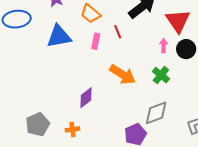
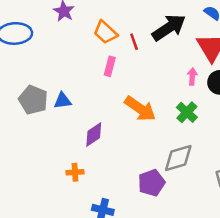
red line: (118, 32) -> (134, 42), moved
blue triangle: (59, 36) -> (63, 101), moved, size x0.6
gray pentagon: (38, 124) -> (33, 100), moved, turned -30

